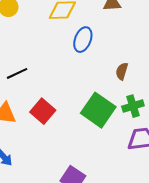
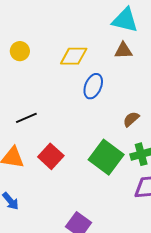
brown semicircle: (122, 71) -> (131, 119), turned 30

